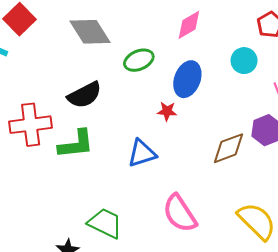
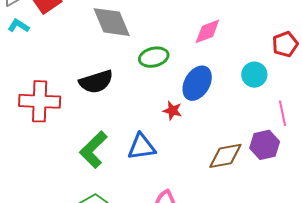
green L-shape: (76, 144) -> (93, 150), moved, turned 132

